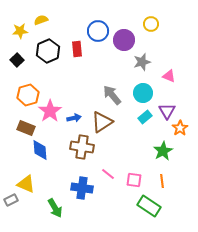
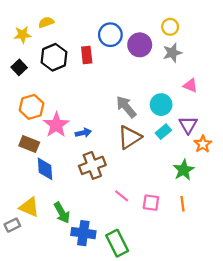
gray star: (142, 62) -> (172, 53), moved
brown triangle: (102, 122) -> (130, 137), moved
brown cross: (82, 147) -> (92, 165), turned -30
blue cross: (82, 188) -> (83, 233), moved
green rectangle: (149, 206) -> (117, 243), moved, turned 30
green arrow: (55, 208) -> (62, 213), moved

